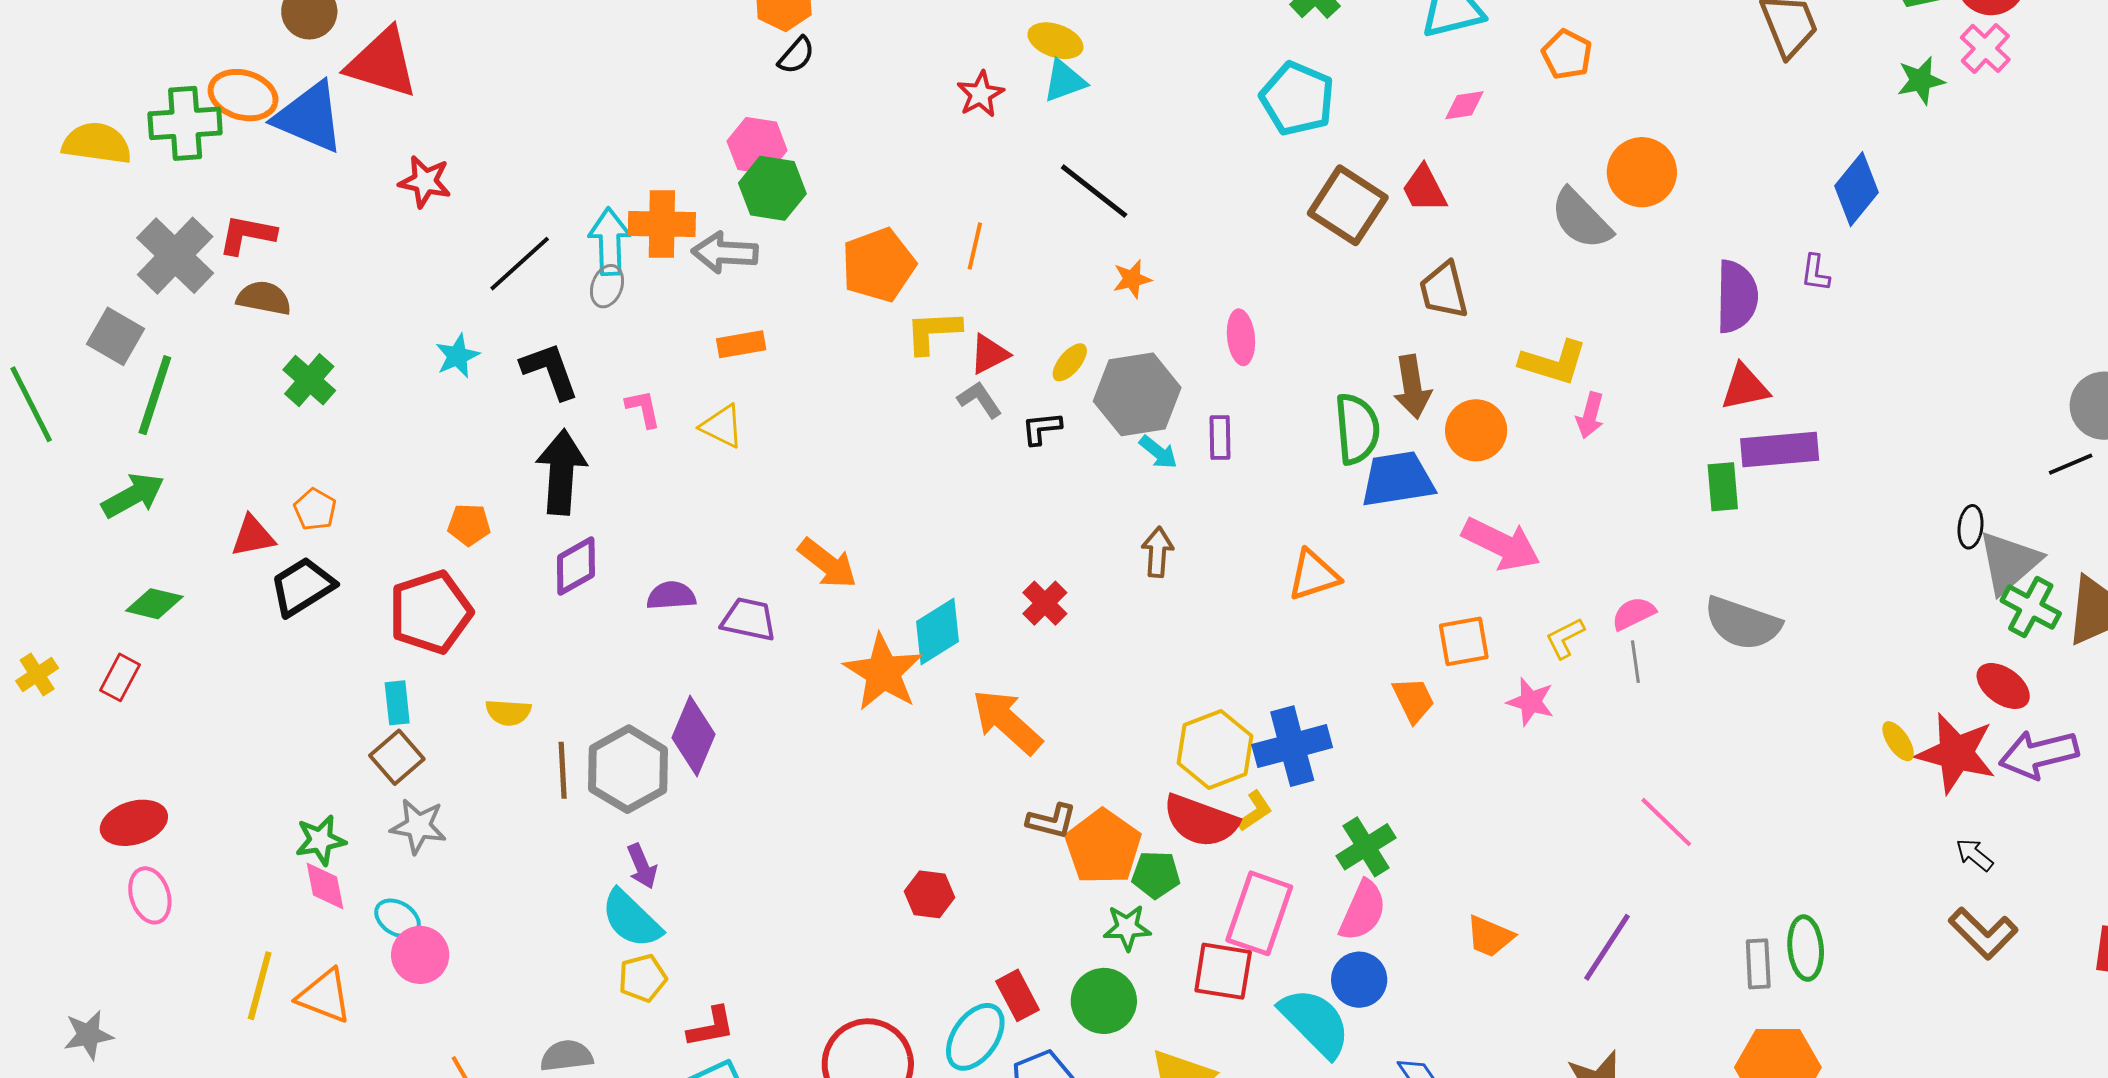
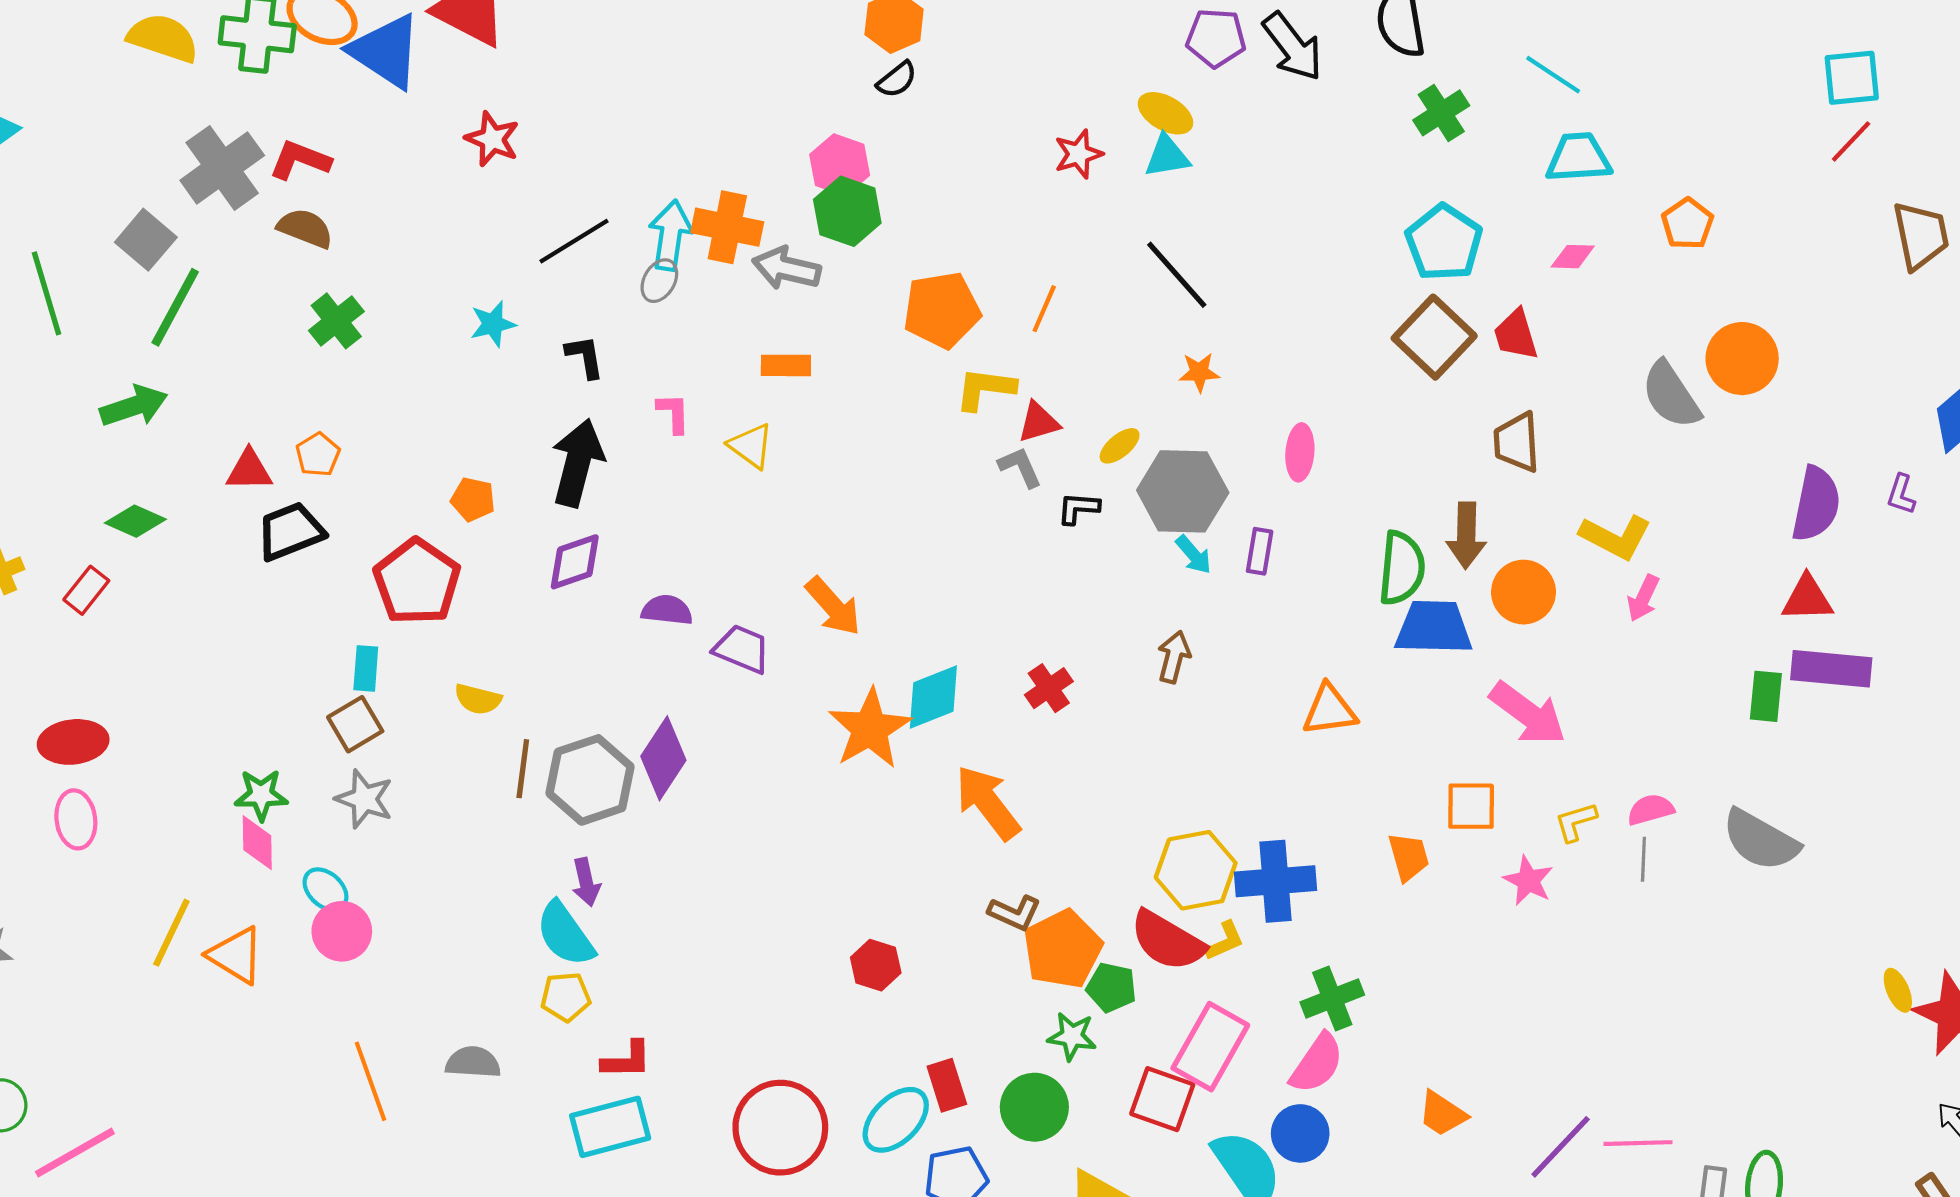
cyan pentagon: (1297, 99) -> (1444, 243), moved
black L-shape: (550, 371) -> (585, 357), size x0.7
red pentagon: (430, 612) -> (417, 582), turned -30
pink line: (1666, 822) -> (1638, 1143), moved, turned -56

